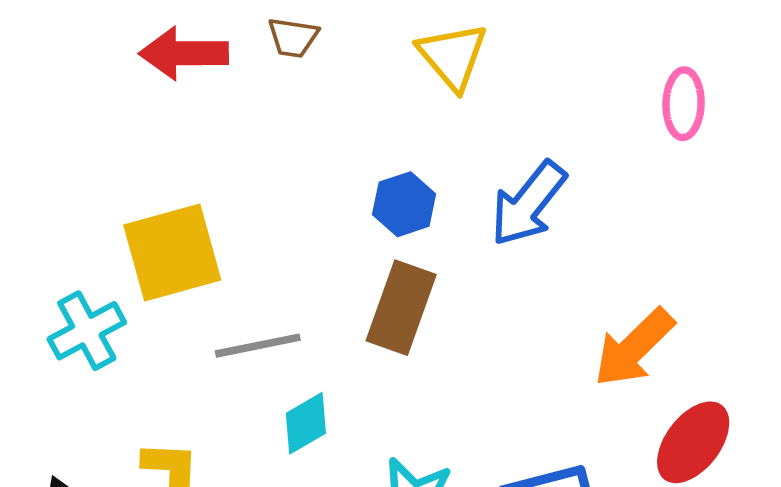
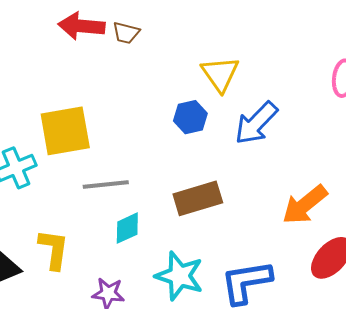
brown trapezoid: (293, 38) -> (126, 33), moved
yellow triangle: (453, 56) -> (220, 74), moved
brown rectangle: (401, 308) -> (198, 198), moved, turned 48

